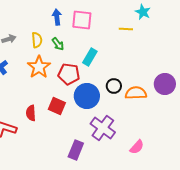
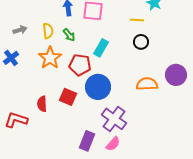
black circle: (114, 86) -> (141, 42), moved
pink semicircle: (137, 147) -> (113, 144), moved

